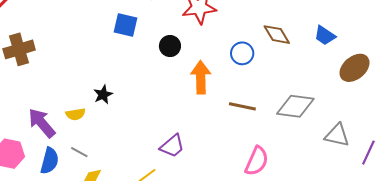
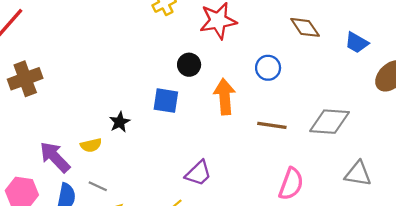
blue square: (125, 25) -> (166, 101), moved
brown diamond: (277, 35) -> (305, 27), moved
gray triangle: (337, 135) -> (358, 174), moved

